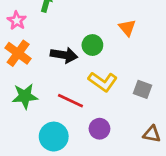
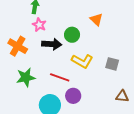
pink star: (17, 21) -> (39, 25), moved
purple circle: (99, 129) -> (73, 96), moved

